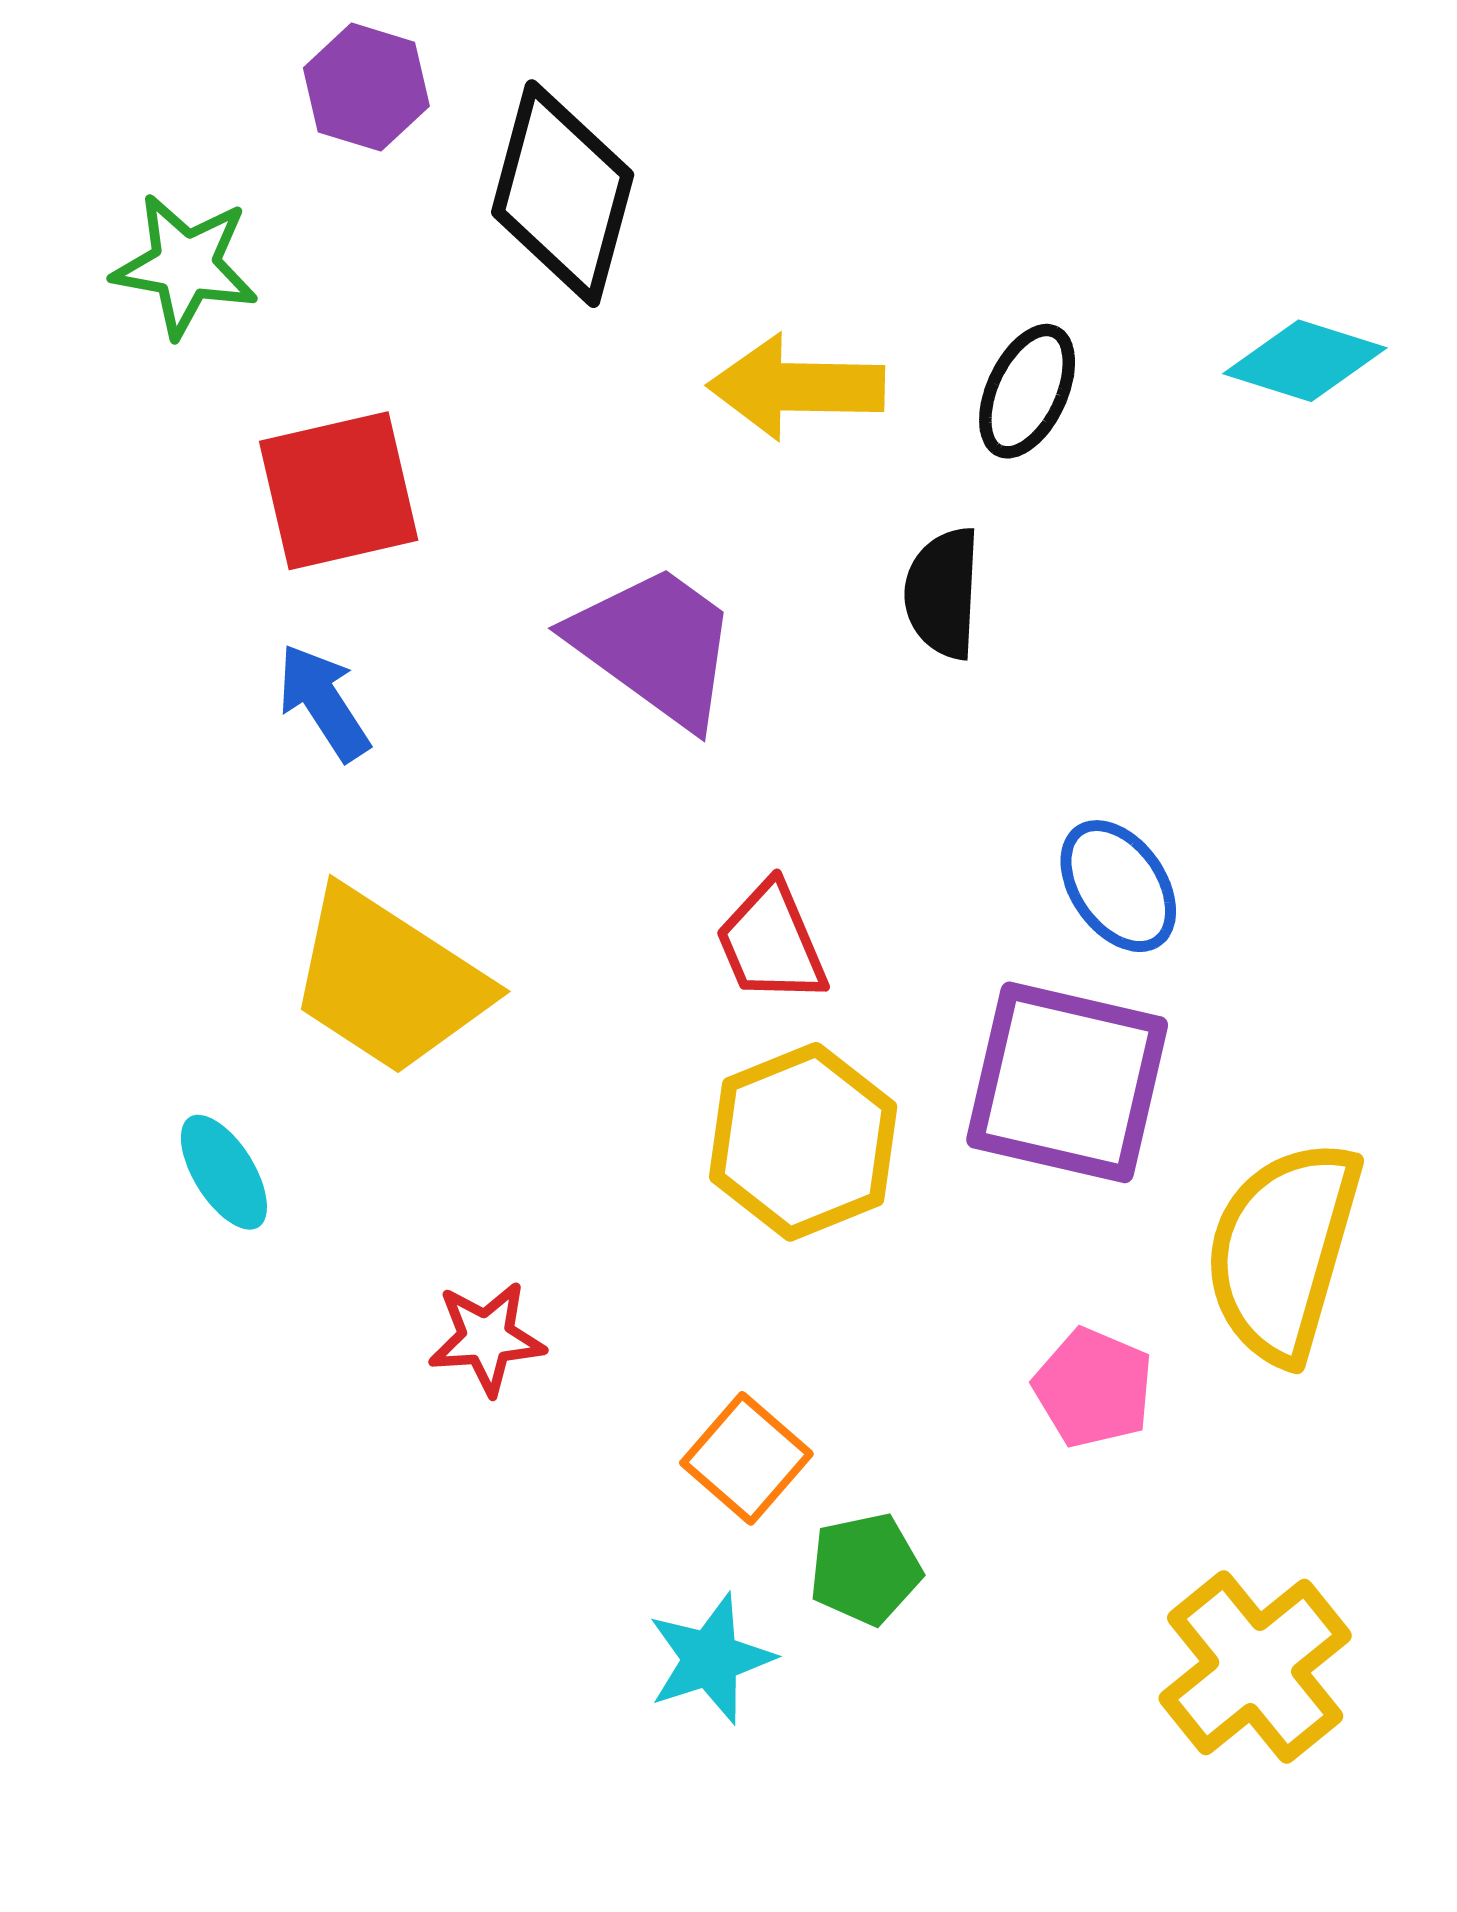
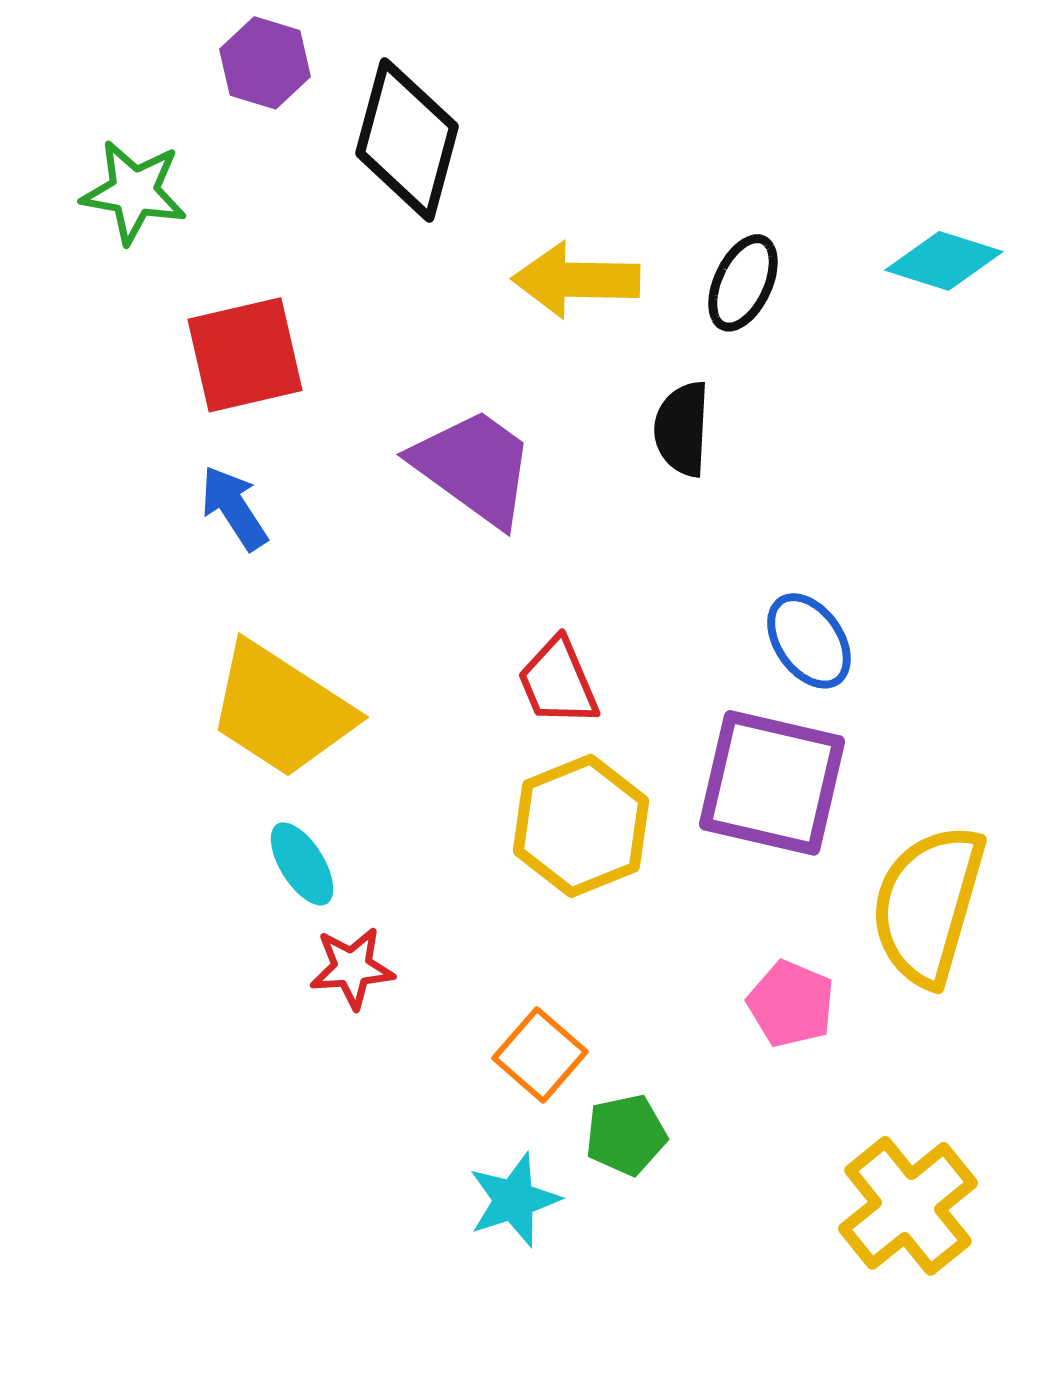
cyan ellipse: (224, 1172) -> (302, 864), moved

